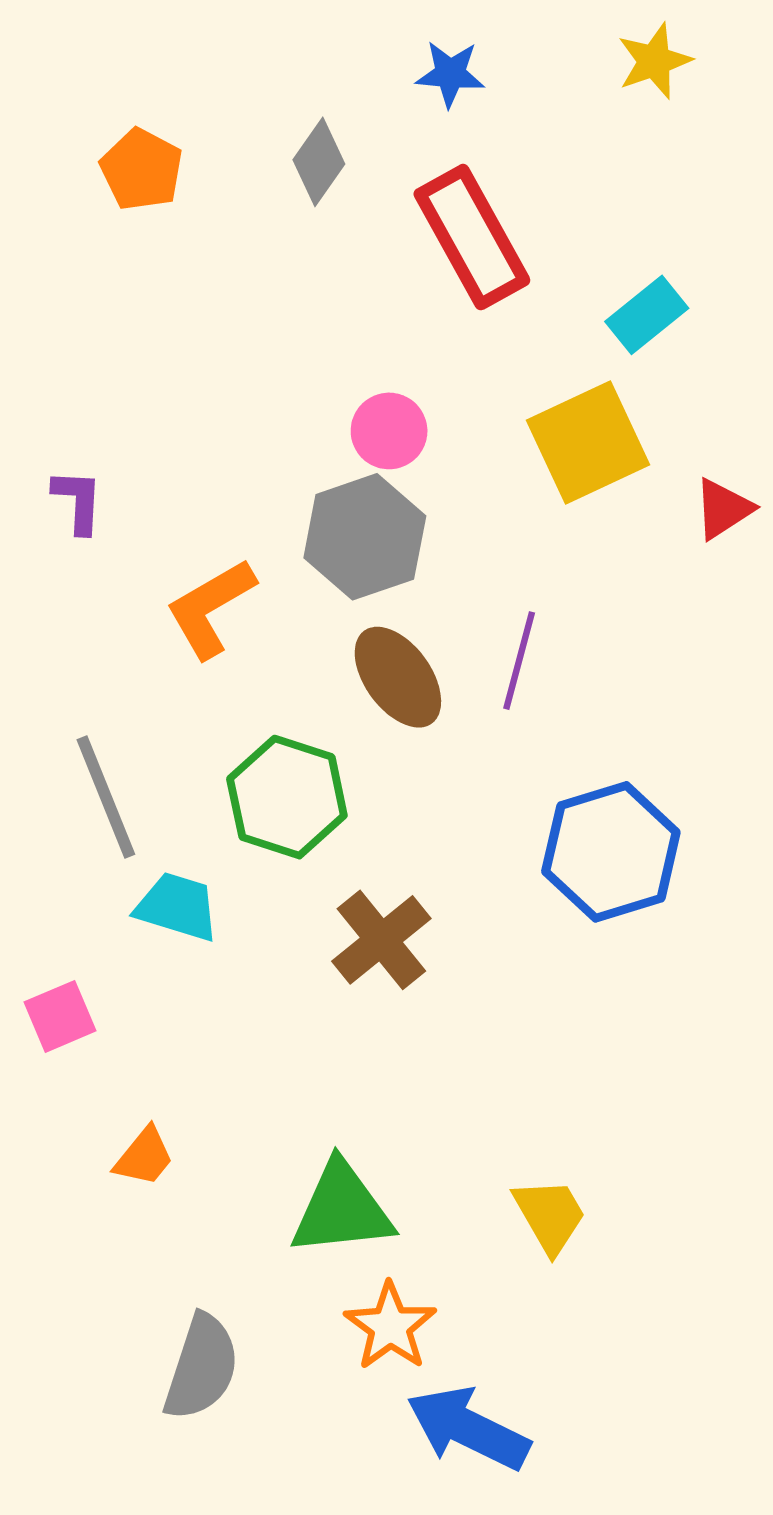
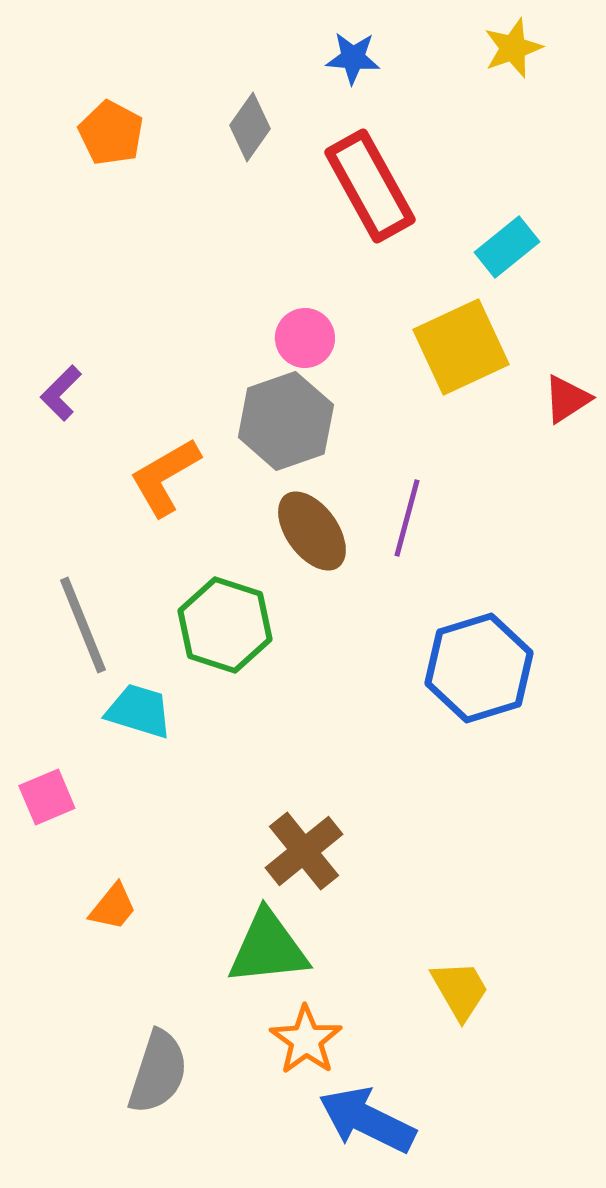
purple L-shape: (78, 501) -> (61, 393), turned -138
brown cross: (381, 940) -> (304, 851), moved
yellow trapezoid: (550, 1215) -> (460, 990), moved

